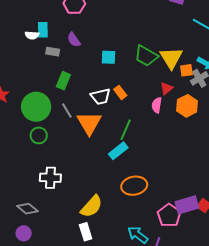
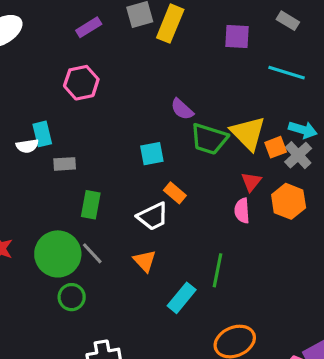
purple semicircle: (74, 40) -> (182, 109), moved
orange rectangle: (120, 92) -> (175, 193), moved
gray line: (67, 110) -> (92, 253), moved
orange triangle: (89, 123) -> (145, 261), size x0.6
green line: (126, 130) -> (218, 270), moved
cyan rectangle: (118, 151) -> (182, 298), moved

